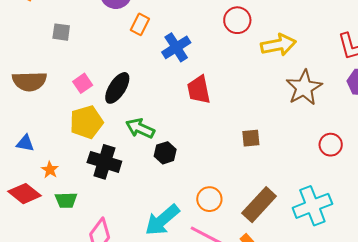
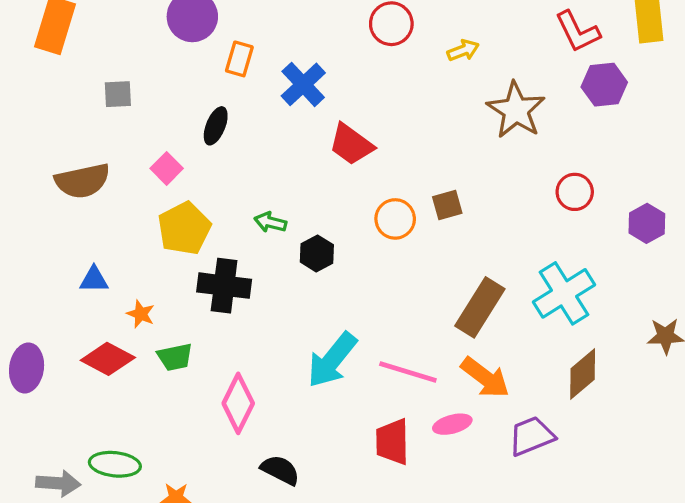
yellow arrow: (278, 45) -> (463, 50), size x0.6
black ellipse: (117, 88) -> (216, 126), moved, size x0.7
red trapezoid: (199, 90) -> (351, 144), turned -32
green arrow: (140, 128) -> (270, 222), size x0.7
orange circle: (209, 199) -> (395, 219), moved

